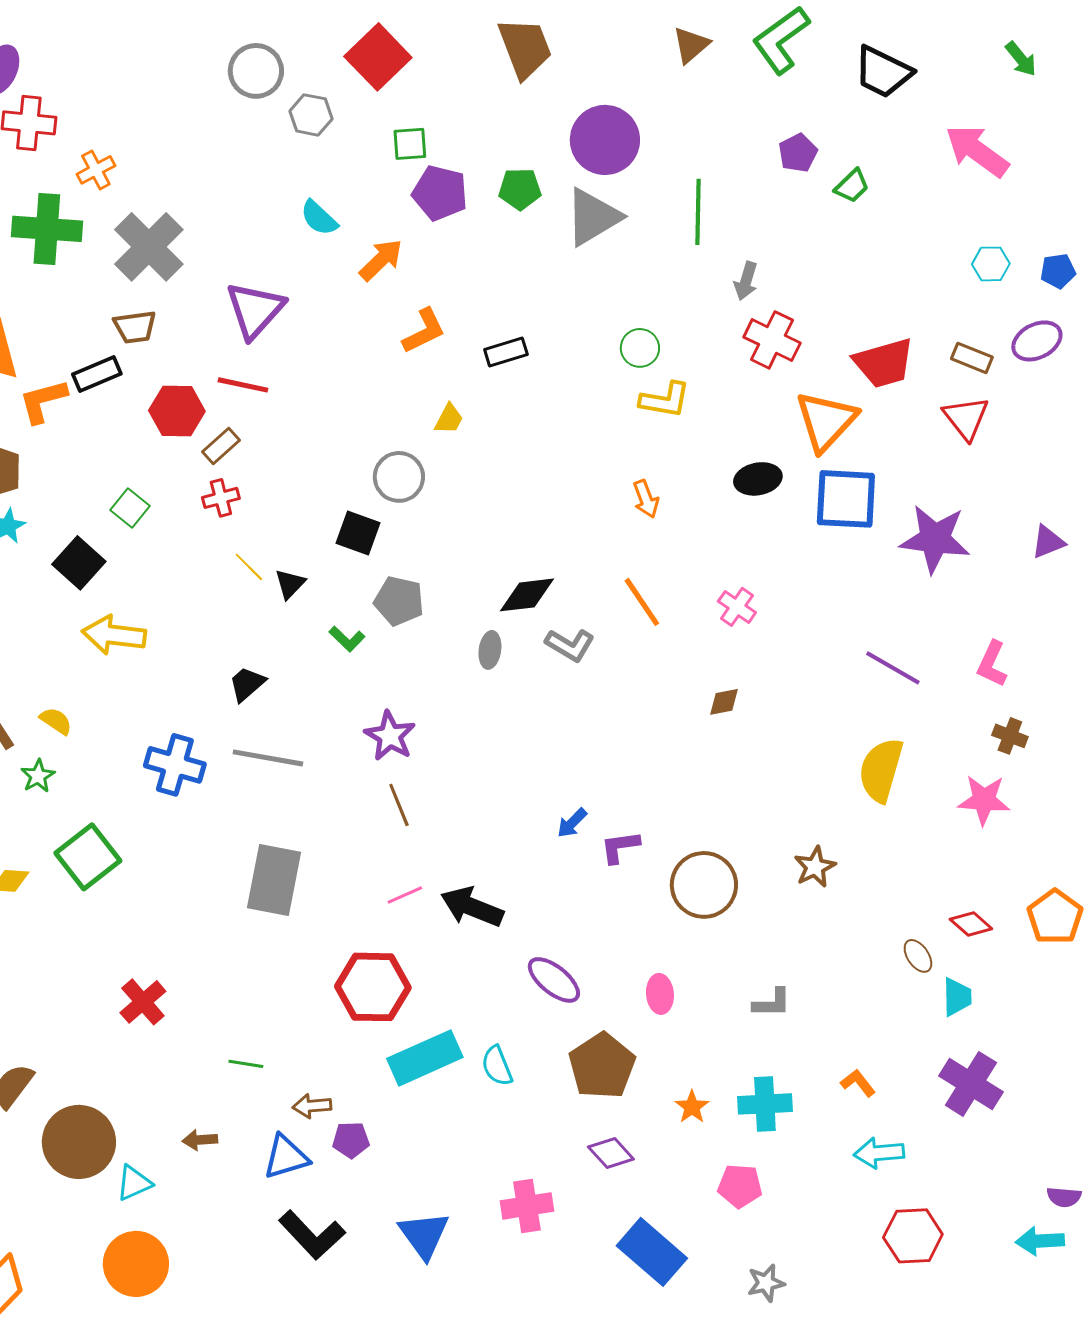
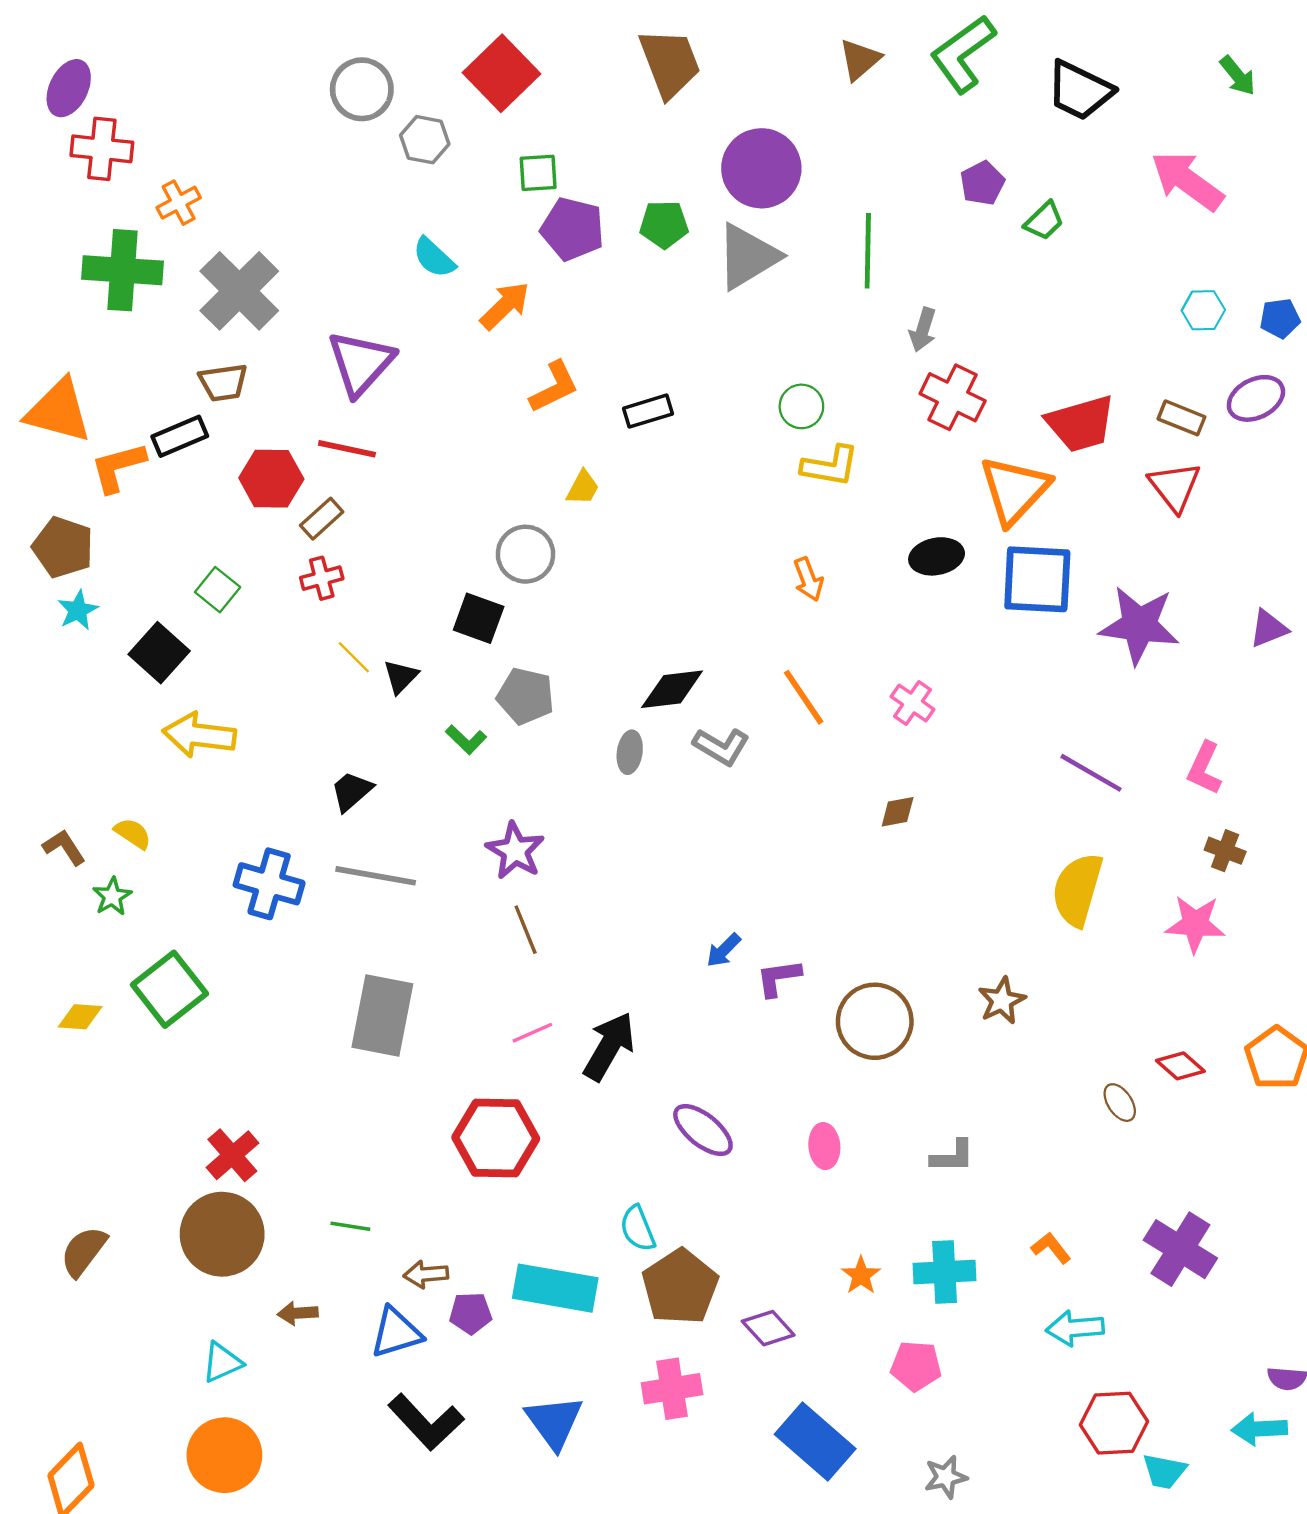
black arrow: (472, 907) -> (609, 1046), turned 98
cyan trapezoid: (957, 997) -> (1164, 1471), moved, turned 102
cyan rectangle: (425, 1058) -> (555, 1288), moved, turned 34
brown pentagon: (602, 1066) -> (680, 1287), moved
brown circle: (79, 1142) -> (222, 1234), moved

